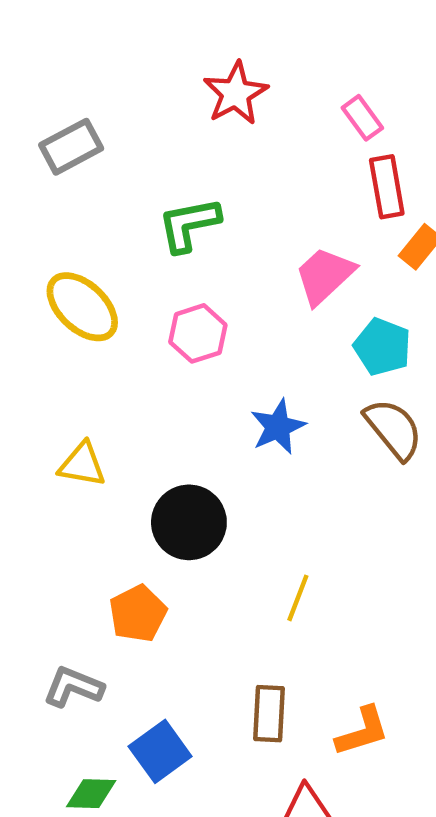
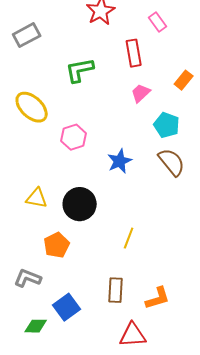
red rectangle: (387, 187) -> (134, 53), moved
pink trapezoid: (325, 276) -> (141, 93), size x0.7
pink hexagon: (198, 333) -> (74, 137), moved
yellow triangle: (82, 465) -> (37, 198), moved

